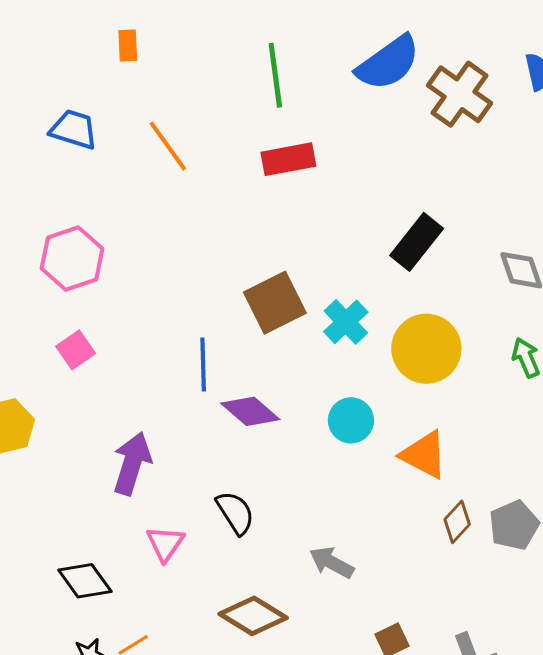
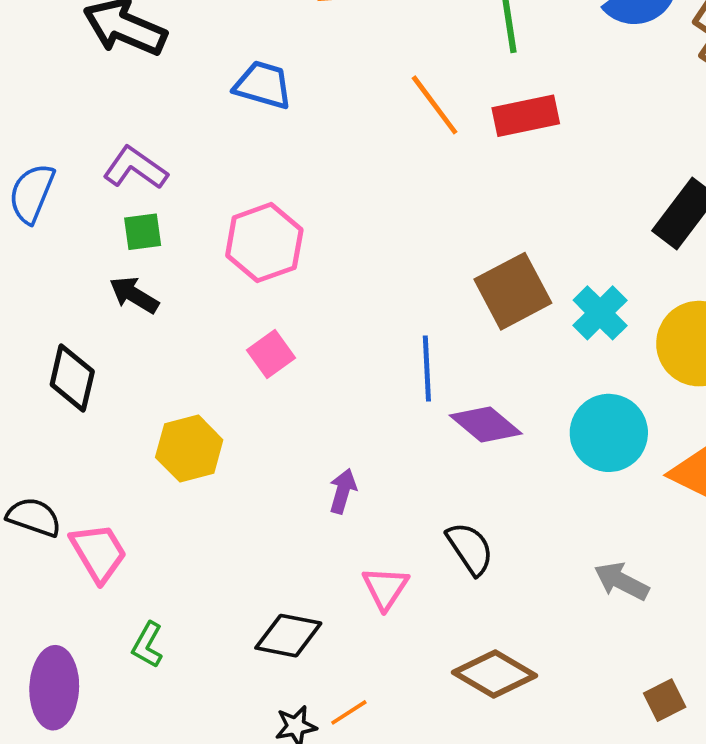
orange line: (168, 146) -> (435, 105), moved
cyan circle: (351, 420) -> (609, 433), size x1.4
purple arrow: (132, 463) -> (343, 491), size x0.6
gray arrow: (331, 562) -> (621, 581), moved
black diamond: (85, 581) -> (288, 636), turned -42

